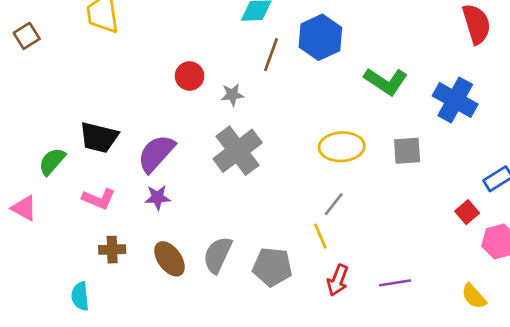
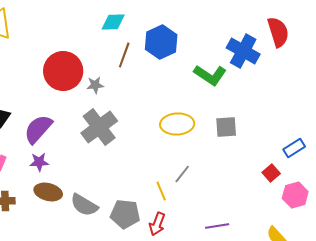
red circle: (190, 76) -> (63, 71), size x1.8
blue cross: (455, 100) -> (243, 51), moved
gray line: (334, 204) -> (182, 174), moved
gray semicircle: (218, 255) -> (84, 205), turned -84
brown ellipse: (170, 259) -> (48, 192), moved, turned -40
red arrow: (338, 280) -> (157, 224), moved

